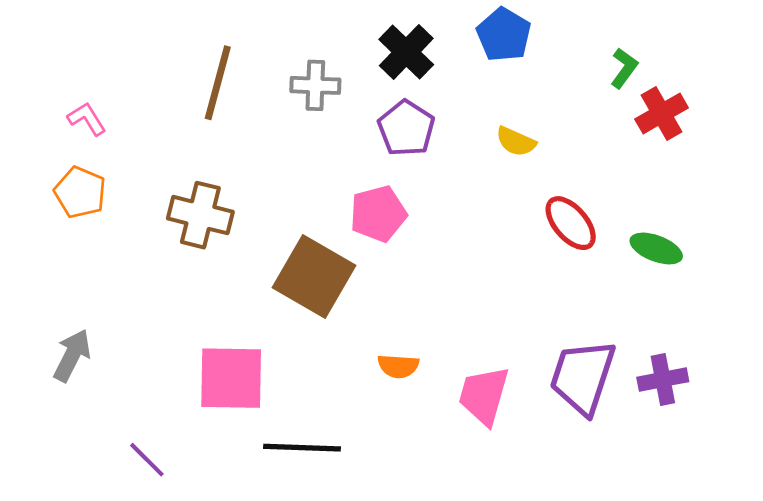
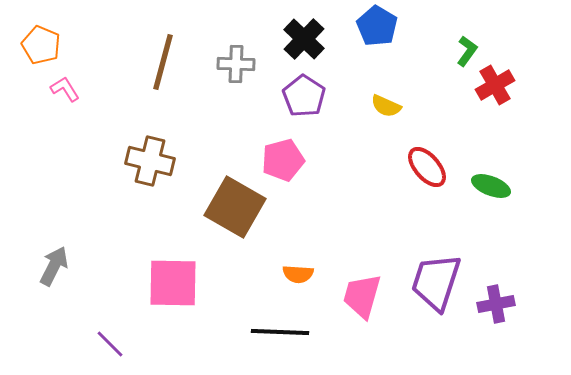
orange pentagon: (80, 192) -> (41, 45), moved
purple cross: (663, 379) -> (496, 304), moved
black line: (302, 448) -> (280, 332), moved

